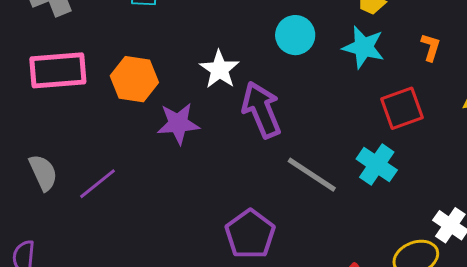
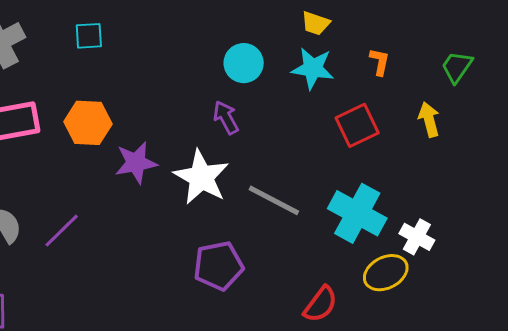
white star: (219, 69) -> (201, 177), moved, size x1.4
purple arrow: (262, 110) -> (226, 118), moved, size x0.6
cyan cross: (377, 165) -> (357, 213), moved, size x1.4
purple pentagon: (250, 234) -> (219, 266), turned 30

